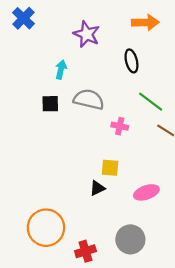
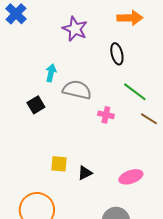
cyan arrow: (61, 69) -> (51, 73), moved
black square: (50, 104) -> (36, 105), moved, turned -30
yellow square: (110, 168) -> (59, 164), moved

